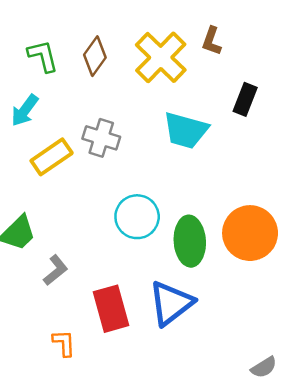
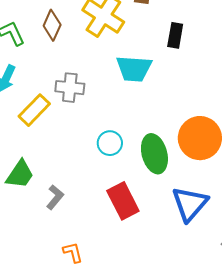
cyan circle: (137, 217) -> (110, 143), size x0.7
blue triangle: (171, 303) -> (190, 204), moved
red rectangle: (111, 309) -> (123, 201), moved

